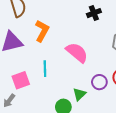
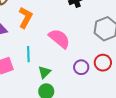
green triangle: (79, 94) -> (44, 72), moved

